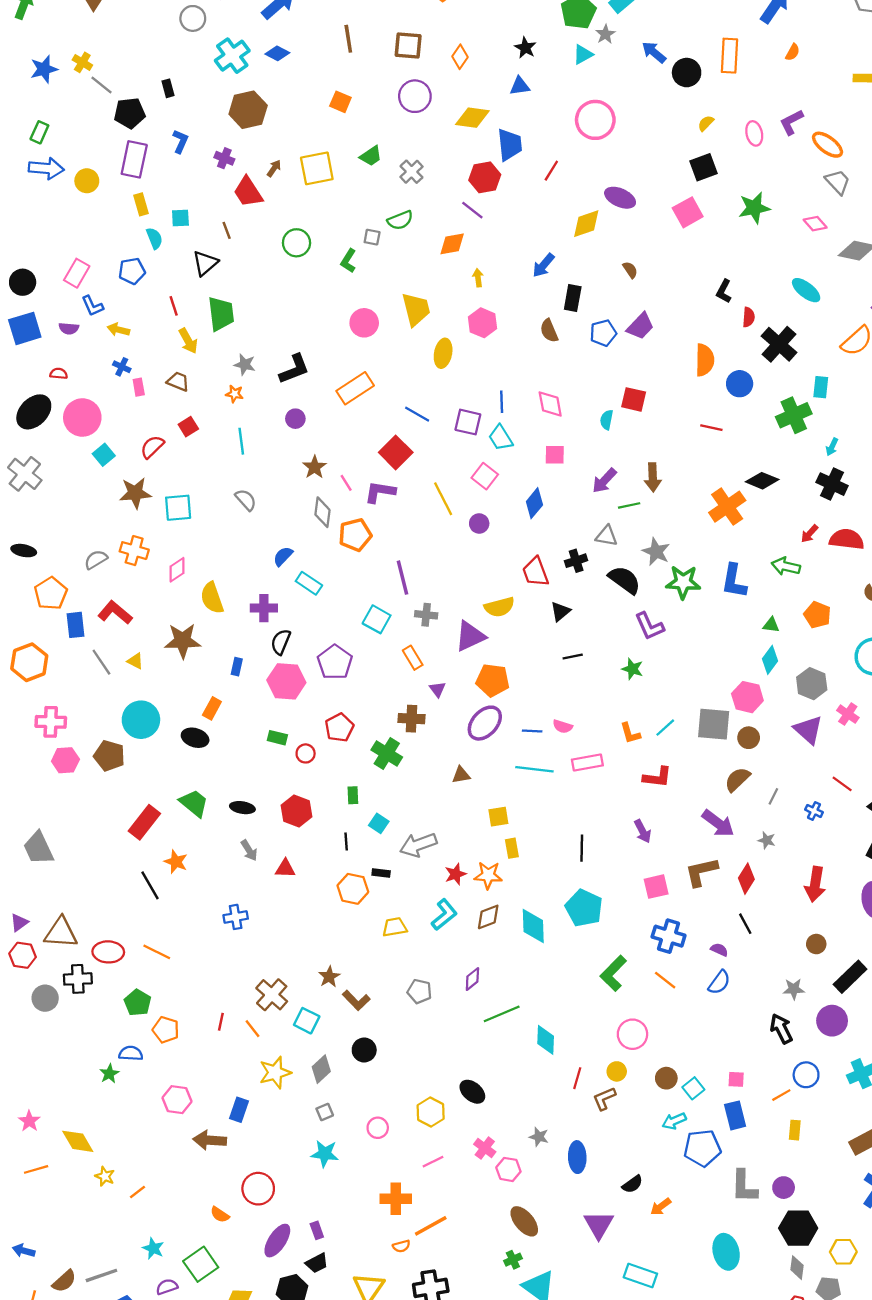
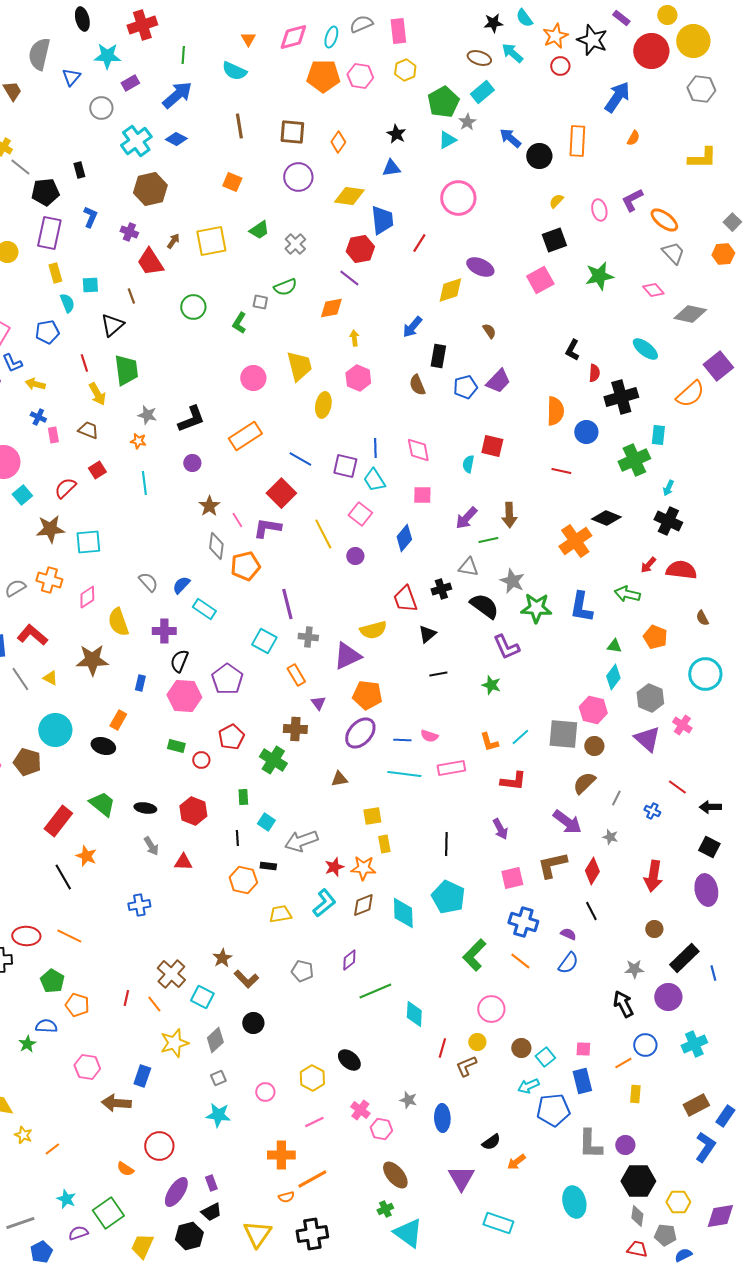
black cross: (779, 344) -> (621, 397), turned 32
gray semicircle: (246, 500) -> (148, 582), moved

